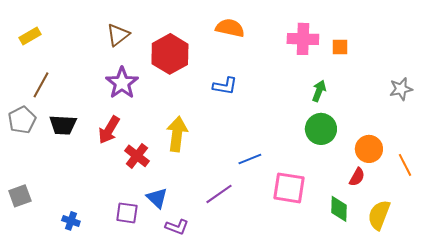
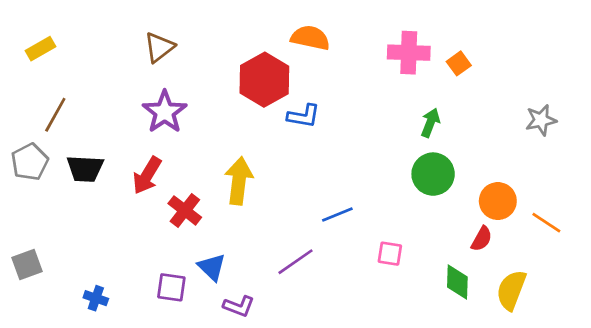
orange square: (340, 47) -> (459, 63), turned -36
red hexagon: (170, 54) -> (264, 80), moved
orange line: (405, 165) -> (546, 223), turned -30
pink square: (289, 188) -> (390, 254), size x0.6

